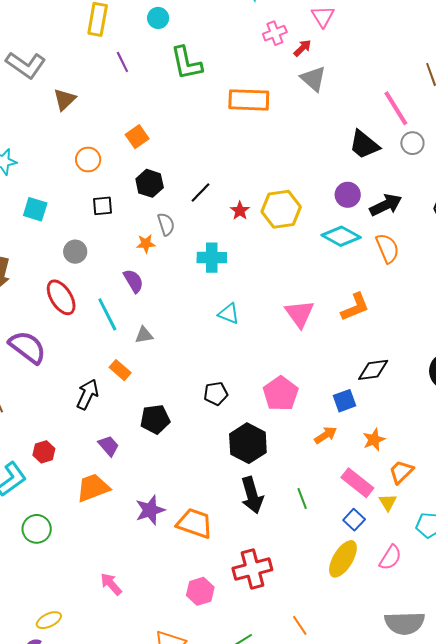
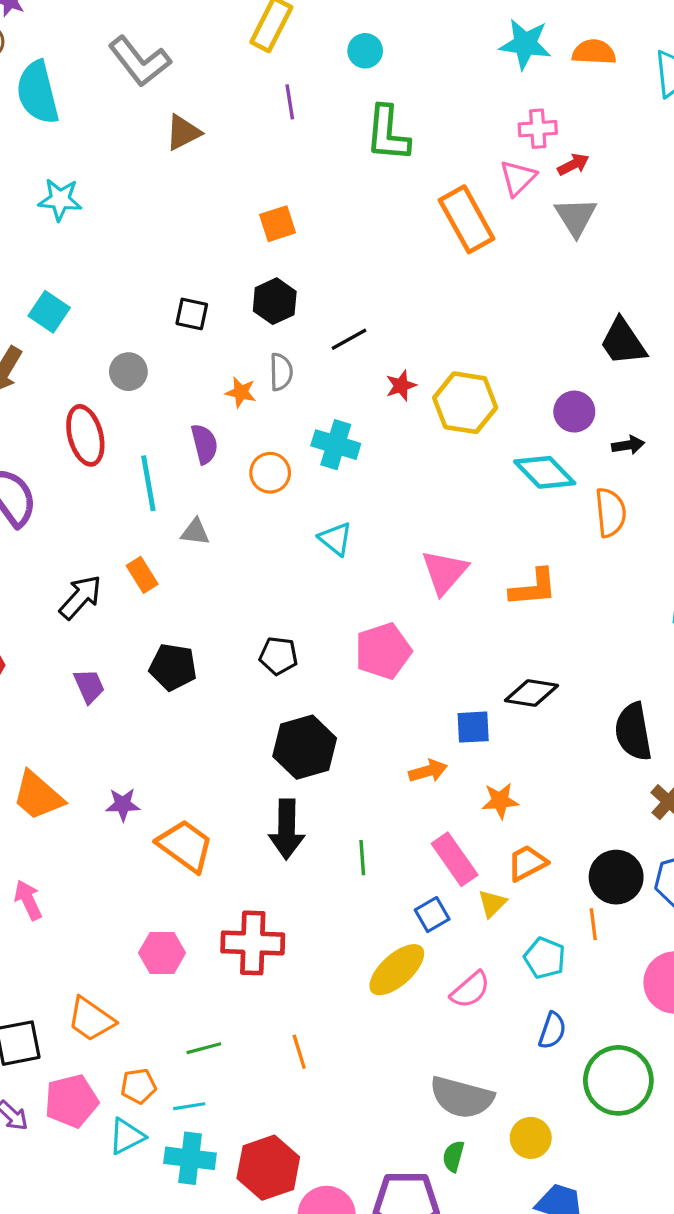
pink triangle: (323, 16) -> (518, 178), moved
orange rectangle: (249, 100) -> (467, 219), turned 42
orange circle: (88, 159) -> (270, 473), moved
black arrow: (386, 205) -> (628, 445), size x0.6
cyan square: (35, 209) -> (49, 312), moved
pink pentagon: (281, 394) -> (383, 651), moved
orange trapezoid: (93, 488) -> (38, 796), moved, turned -135
purple star: (150, 510) -> (123, 804), size x0.7

